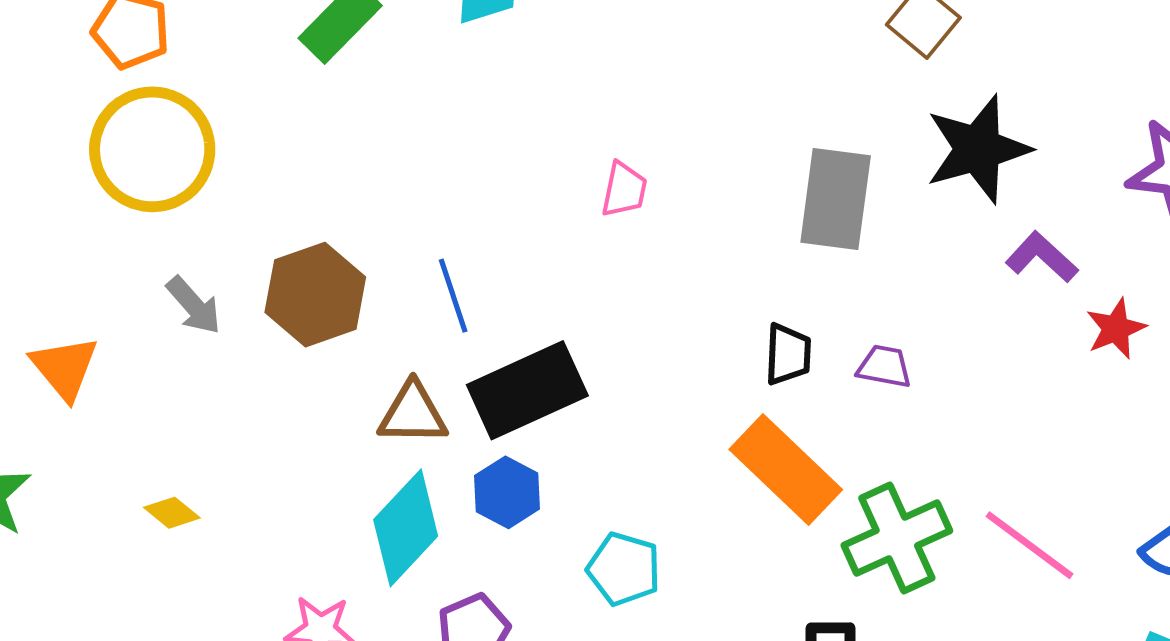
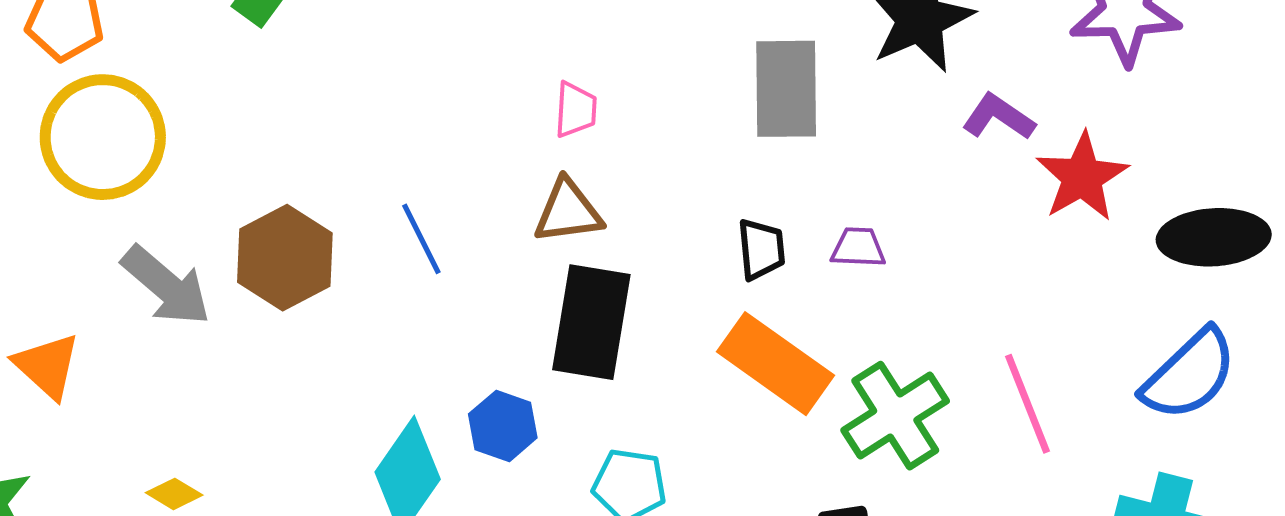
gray arrow: (194, 305) -> (166, 286), size x1.5
red star: (1116, 329) -> (1082, 177), size x1.5
black rectangle: (527, 390) -> (591, 322), moved, turned -48
brown triangle: (413, 414) -> (568, 211), moved
pink line: (1029, 545) -> (1028, 404), turned 40

